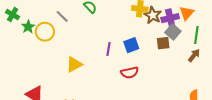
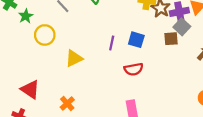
yellow circle: (45, 32) -> (45, 35), moved
blue square: (131, 45) -> (136, 40), turned 35

